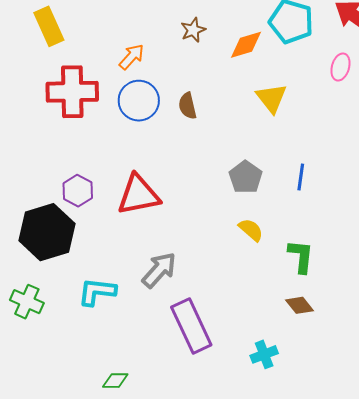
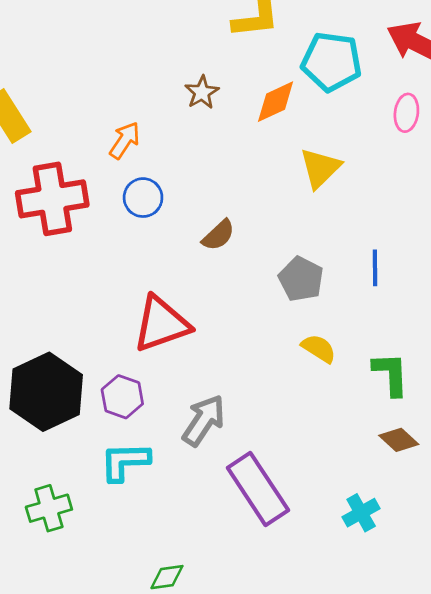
yellow triangle: (271, 98) -> (320, 168), turned 32
blue circle: (139, 101) -> (143, 198), size x0.7
brown semicircle: (187, 106) -> (218, 235), moved, turned -112
purple hexagon: (78, 191) -> (122, 397), moved
green cross: (27, 302) -> (49, 508), moved, turned -32

